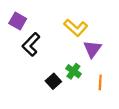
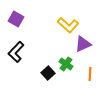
black L-shape: (31, 44) -> (16, 52), moved
purple triangle: (92, 49) -> (83, 44), turned 30

